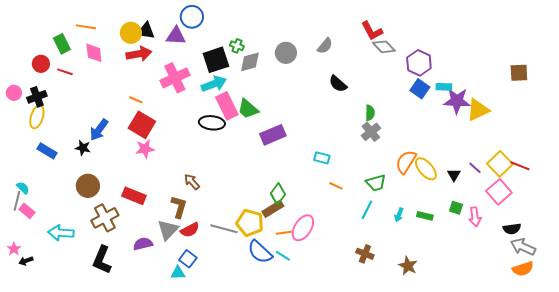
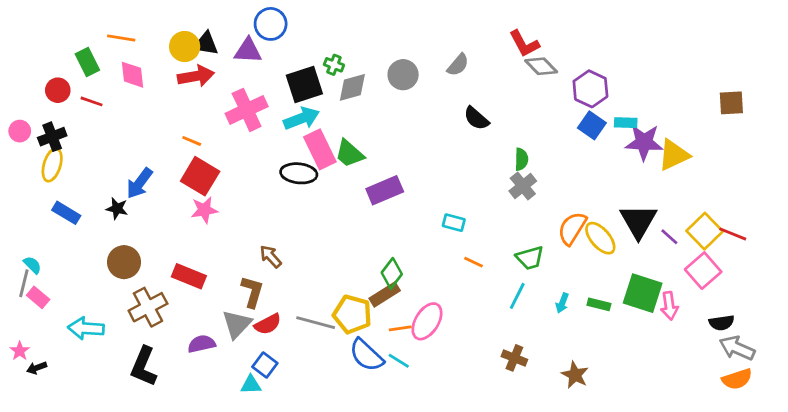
black triangle: (454, 175) -> (638, 221), moved, size x2.0
green square: (456, 208) -> (643, 293), size x2.0

